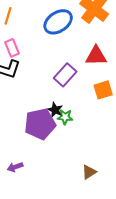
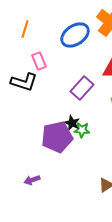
pink rectangle: (12, 48) -> (39, 61), moved

